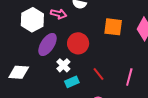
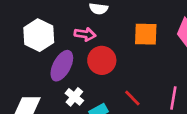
pink arrow: (59, 14) -> (85, 34), moved
white cross: (63, 65) -> (74, 97), moved

